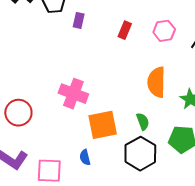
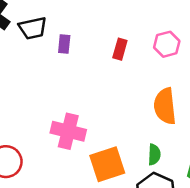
green semicircle: (143, 121) -> (154, 155), turned 30

